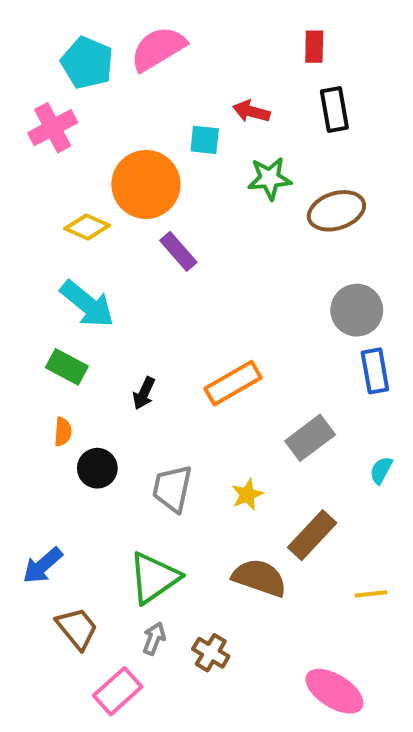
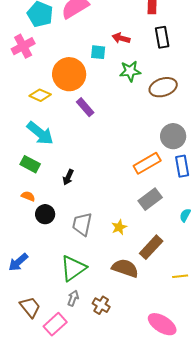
orange rectangle: (233, 383) -> (147, 163), moved
orange semicircle: (63, 432) -> (28, 196), turned -72
brown trapezoid: (77, 628) -> (30, 307), moved

